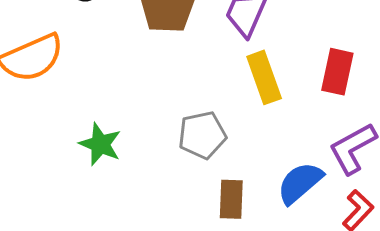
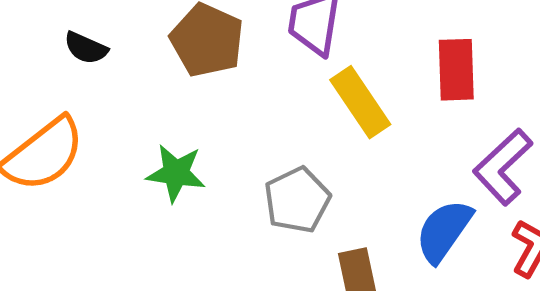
green star: (100, 144) -> (176, 173), moved

